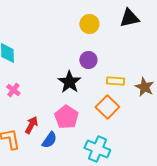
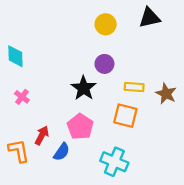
orange square: (107, 107) -> (125, 116), turned -30

